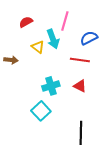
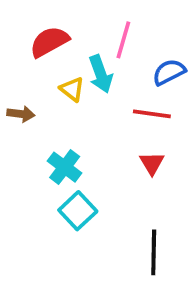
red semicircle: (26, 22) -> (49, 42), size x1.5
cyan cross: (51, 86) -> (65, 167), moved, turned -36
red triangle: (80, 86) -> (152, 163), turned 32

